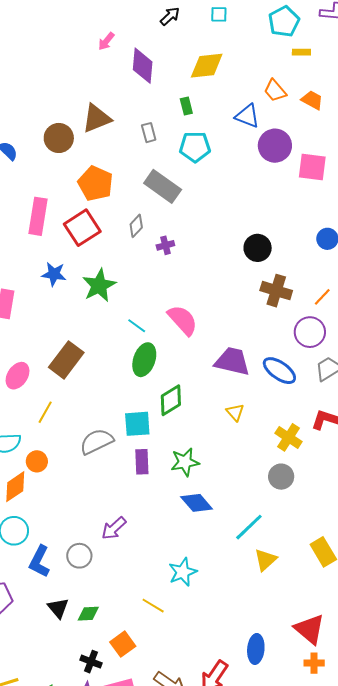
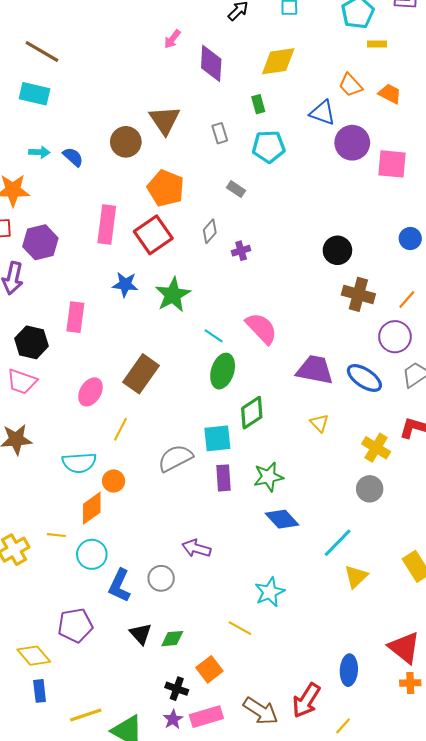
brown triangle: (96, 118) -> (165, 120), turned -40
gray rectangle: (163, 186) -> (236, 189), size x0.5
purple arrow: (114, 528) -> (196, 548), turned 60

